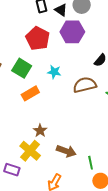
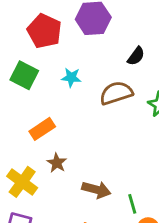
orange rectangle: (30, 93) -> (42, 129), moved
yellow cross: (30, 151) -> (22, 182), moved

